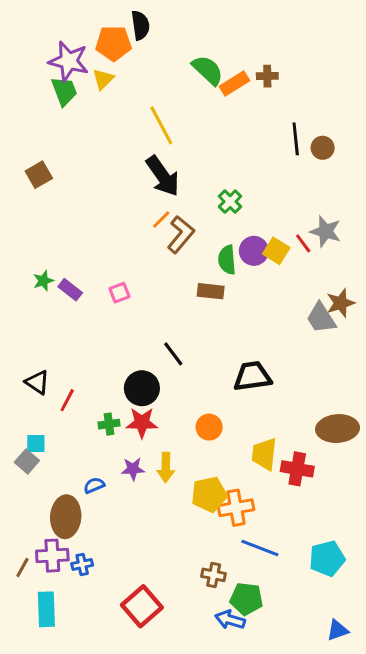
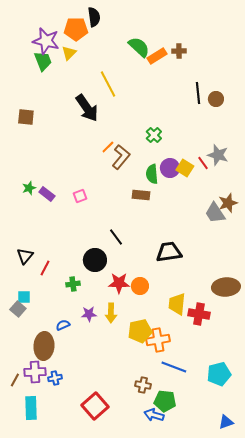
brown square: (39, 175) -> (26, 117), turned 36
black arrow: (163, 176) -> (87, 108), moved
black triangle: (37, 382) -> (25, 256), turned 36
red star: (142, 423) -> (119, 283), moved

